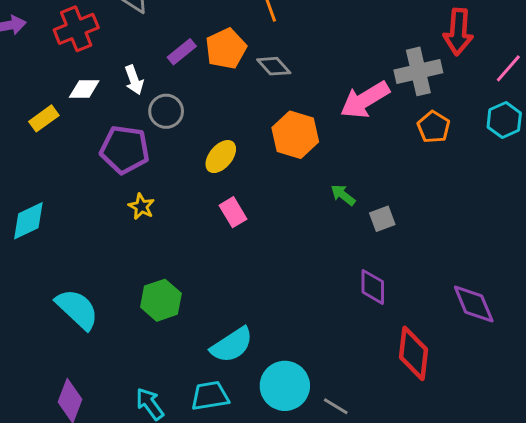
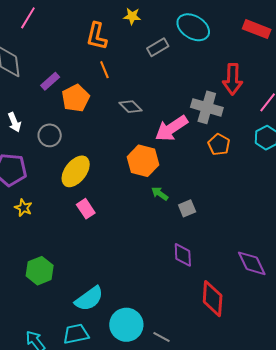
purple rectangle: (182, 52) -> (50, 81), moved
gray diamond: (274, 66) -> (131, 107), moved
gray cross: (418, 71) -> (207, 107), turned 32
gray circle: (166, 111) -> (50, 135), moved
orange hexagon: (295, 135) -> (143, 161), moved
yellow ellipse: (221, 157) -> (76, 171), size x1.4

